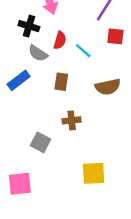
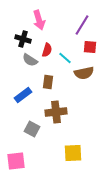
blue rectangle: (19, 80) -> (23, 95), moved
brown semicircle: (108, 87) -> (84, 73), moved
brown cross: (72, 120) -> (56, 112), size x1.5

